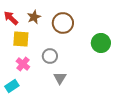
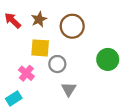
yellow square: (21, 39) -> (40, 48), moved
green circle: (101, 43) -> (108, 59), moved

